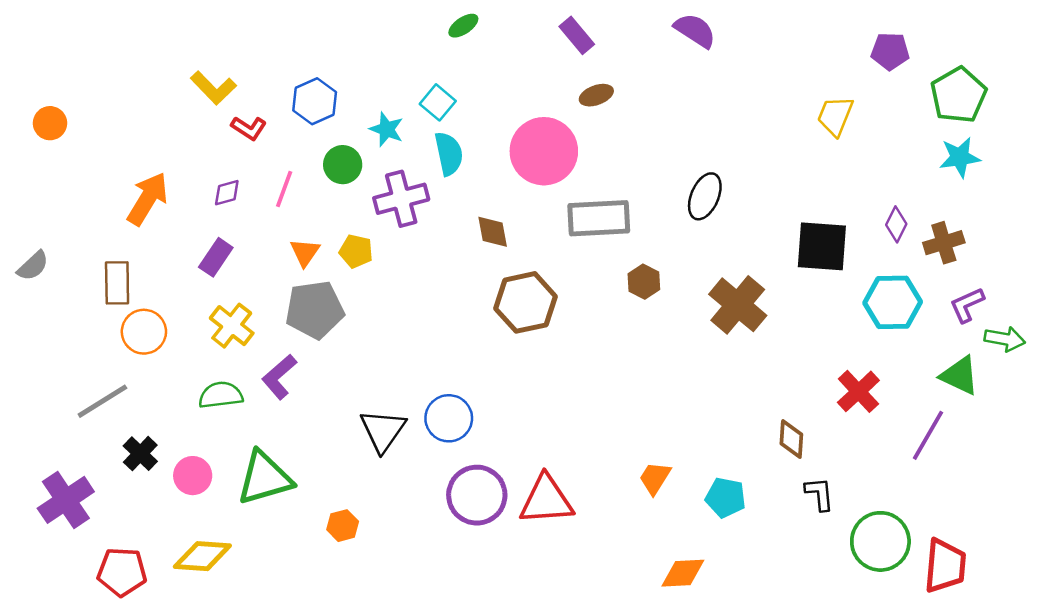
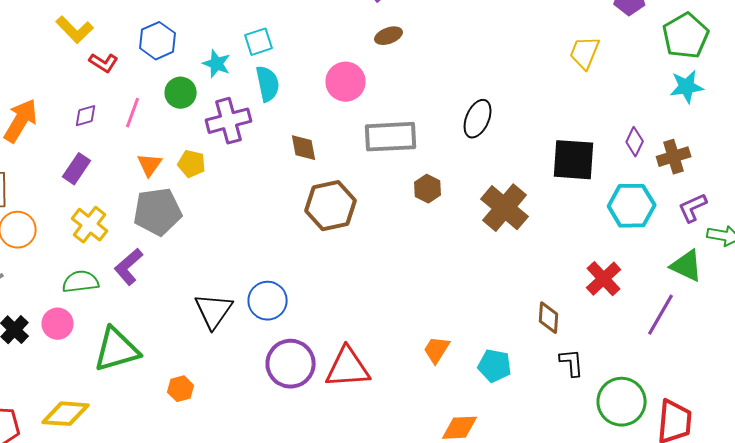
cyan square: (438, 102) -> (259, 42), turned 32
pink circle: (544, 151) -> (346, 82), size x0.7
pink circle: (193, 476) -> (58, 324), moved

